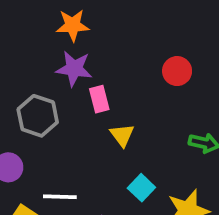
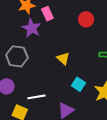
purple star: (74, 69) -> (32, 28), turned 30
pink rectangle: (99, 99) -> (47, 14), moved

